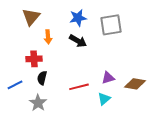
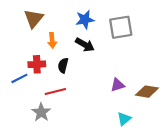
black semicircle: (42, 78) -> (63, 65), moved
blue line: (15, 85) -> (19, 78), moved
red line: (79, 87) -> (55, 92), moved
cyan triangle: (104, 99) -> (124, 119), moved

